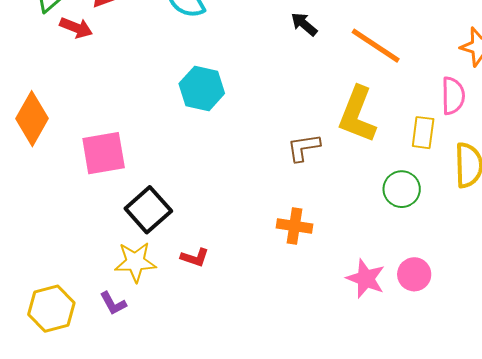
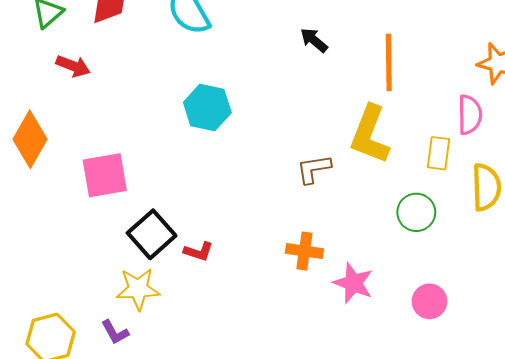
red arrow: (76, 28) -> (73, 66), moved
orange line: (376, 46) -> (389, 63), turned 56
red L-shape: (195, 257) -> (199, 251), moved
pink star: (366, 279) -> (353, 283), moved

